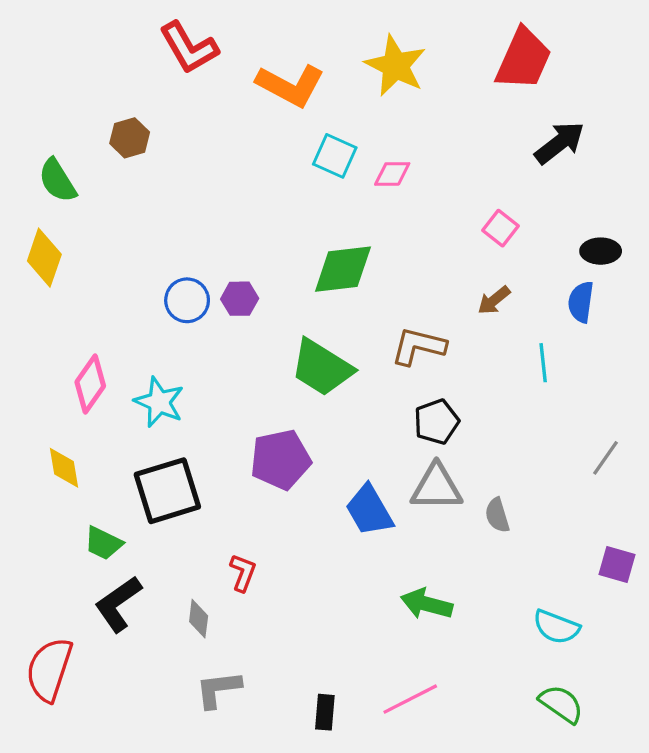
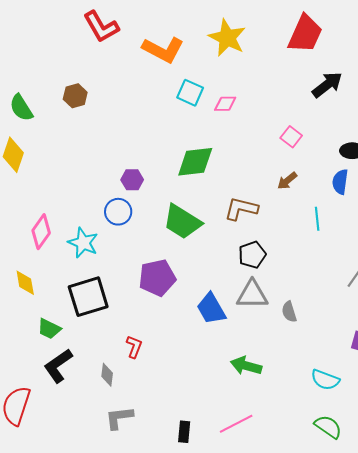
brown hexagon: (130, 138) -> (75, 96), moved
blue circle: (187, 300) -> (118, 212), moved

